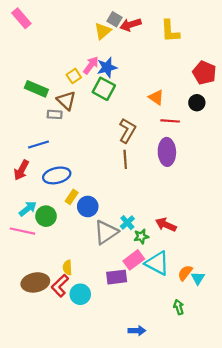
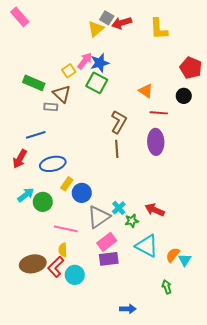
pink line: (22, 231) -> (66, 229), moved
pink rectangle: (134, 260) -> (107, 242), moved

